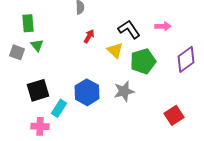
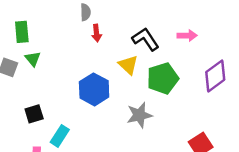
red arrow: (89, 36) -> (96, 33), moved, turned 144
black square: (38, 90) -> (34, 114), size x0.7
blue hexagon: (87, 92) -> (94, 89), moved

